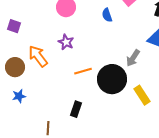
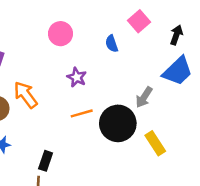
purple star: (66, 42) -> (77, 77), moved
black rectangle: (76, 109) -> (46, 161), moved

